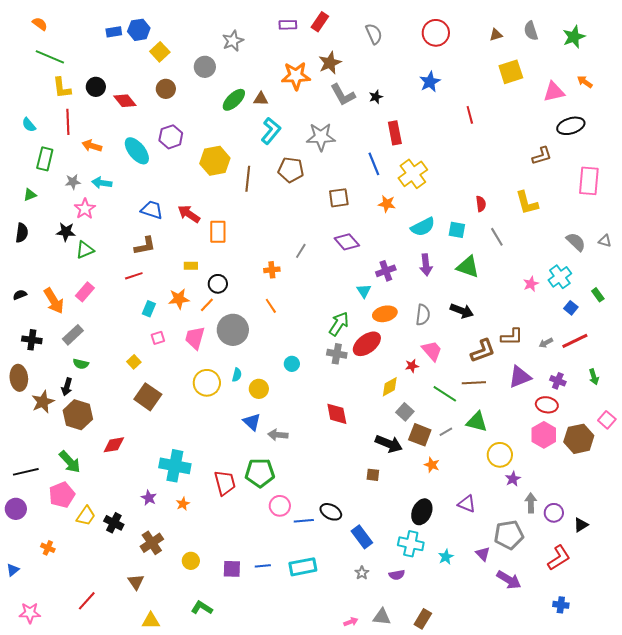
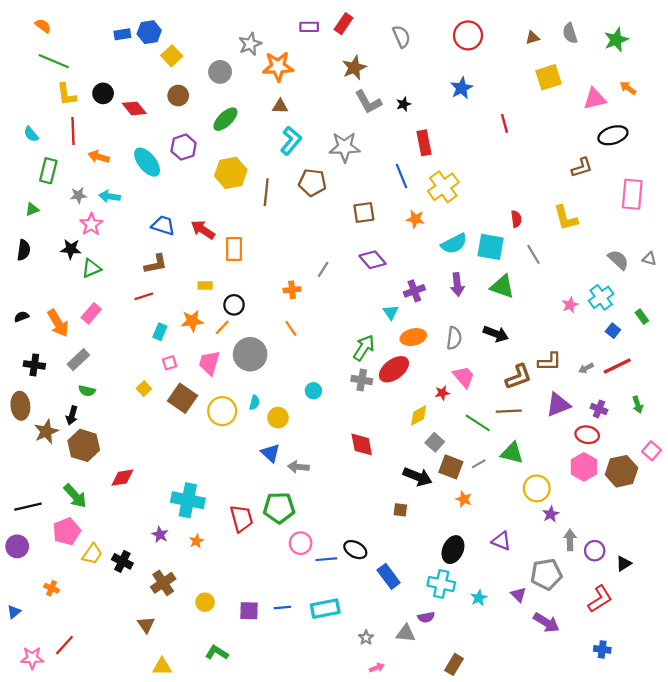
orange star: (296, 76) -> (278, 67), moved
green ellipse: (234, 100) -> (225, 119), moved
cyan square: (457, 230) -> (491, 247), size x1.5
brown square: (148, 397) -> (182, 398), moved
gray star: (362, 573) -> (366, 638), moved
red line: (87, 601) -> (64, 645), moved
gray triangle: (382, 617) -> (406, 633), moved

